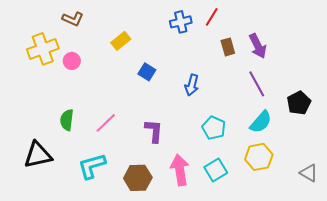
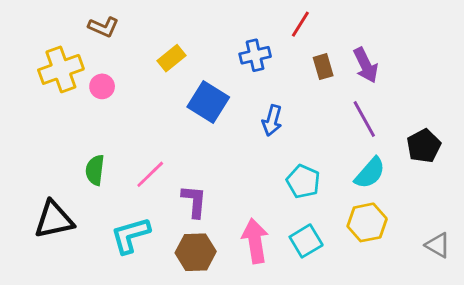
blue cross: (181, 22) -> (255, 55), moved
blue square: (147, 72) -> (208, 102), size x1.6
purple L-shape: (154, 131) -> (194, 201), moved

